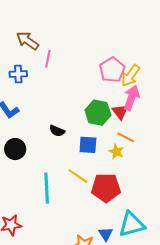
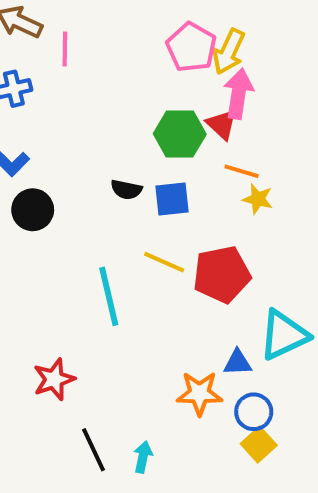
black semicircle: (57, 131) -> (126, 190), moved
black circle: (15, 149) -> (33, 210), moved
yellow star: (116, 152) -> (258, 199), moved
blue triangle: (106, 234) -> (238, 363), turned -49

